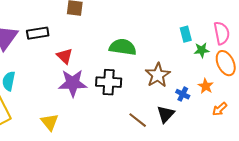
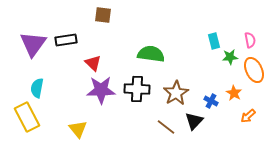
pink semicircle: (222, 33) -> (250, 40), size x0.7
brown star: (158, 75) -> (176, 93), moved

